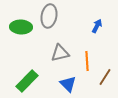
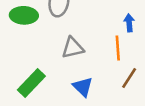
blue arrow: (97, 26) -> (129, 23), moved, turned -32
orange line: (87, 61) -> (118, 48), moved

